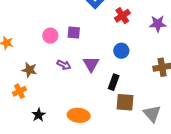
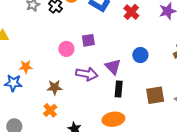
blue circle: (121, 51) -> (140, 55), moved
purple arrow: (64, 65) -> (87, 74), size x1.5
black rectangle: (114, 82) -> (119, 89), moved

